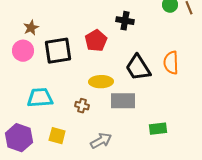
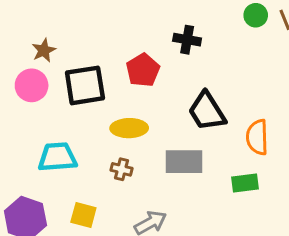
orange semicircle: (171, 63) -> (257, 137), moved
yellow ellipse: (101, 82) -> (129, 128), moved
green rectangle: (158, 129) -> (245, 183), moved

